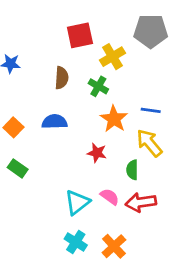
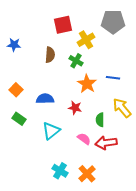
blue semicircle: (54, 122) -> (45, 99), moved
yellow arrow: (149, 143) -> (122, 108), moved
cyan triangle: (77, 202) -> (51, 131), moved

